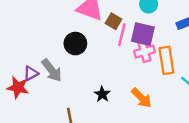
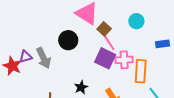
purple square: (143, 34) -> (105, 58), moved
pink line: (122, 35) -> (108, 42), turned -60

